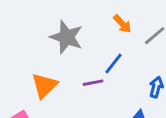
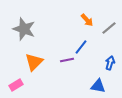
gray star: (66, 37) -> (24, 29), moved

